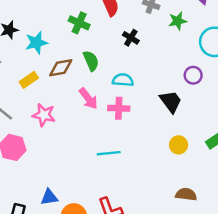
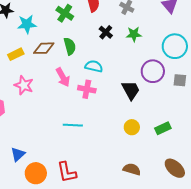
green star: (178, 21) -> (134, 34), moved
purple circle: (193, 75) -> (153, 71), size x1.5
blue triangle: (49, 197) -> (18, 154), turned -42

